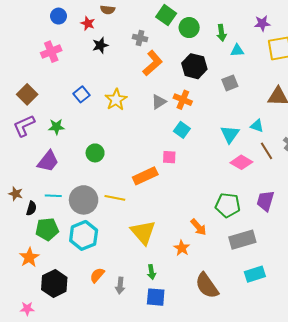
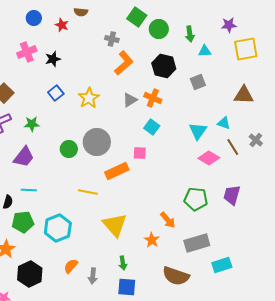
black star: (100, 45) -> (53, 59), moved
gray circle: (84, 200) -> (97, 142), moved
gray rectangle: (242, 240) -> (197, 243), moved
brown semicircle: (207, 286) -> (176, 276), turned -36

